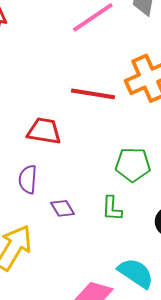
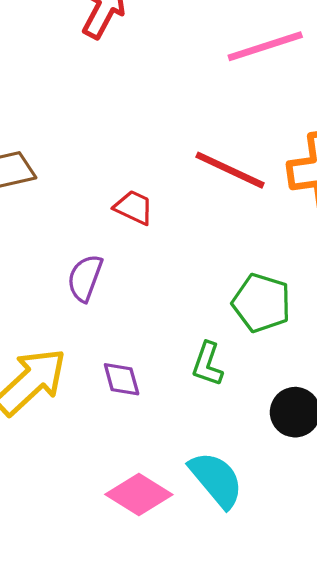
red trapezoid: (44, 131) -> (134, 207), size x0.7
purple diamond: (63, 208) -> (122, 379), moved

